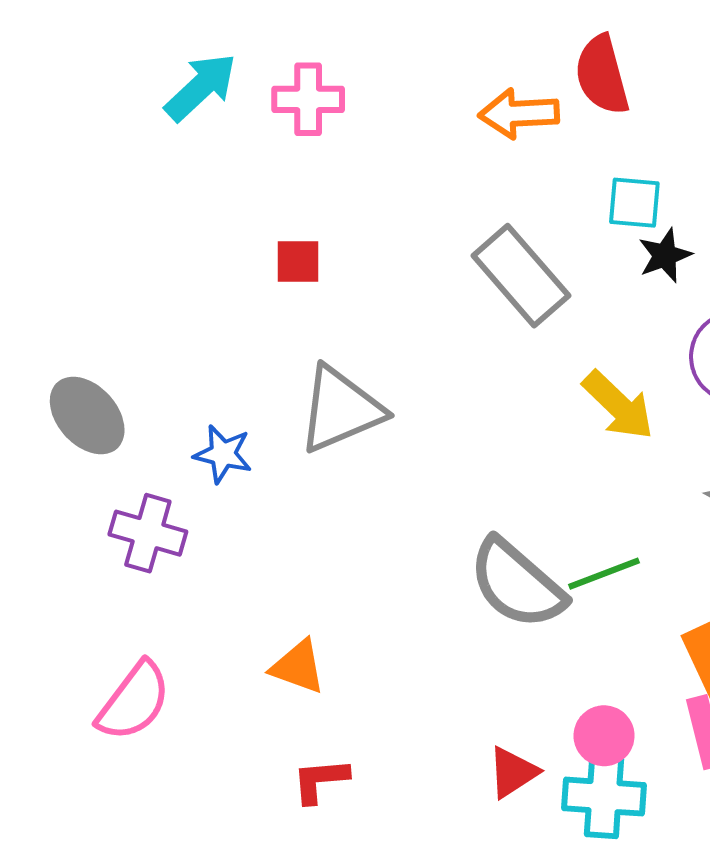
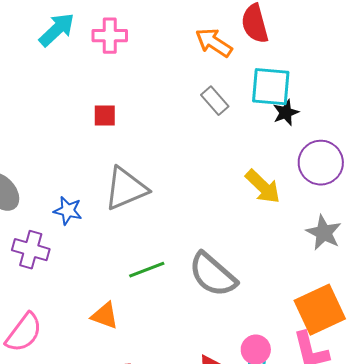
orange arrow: (519, 113) -> (214, 43), turned 36
cyan square: (634, 203) -> (271, 87), size x1.5
gray rectangle: (521, 276) -> (215, 101), moved, size x0.6
green line: (604, 574) -> (147, 270), moved

